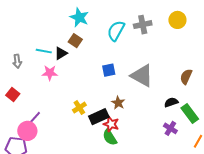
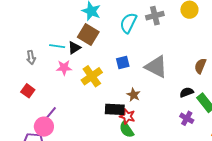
brown square: (75, 41) -> (88, 34), size x1.5
yellow cross: (79, 108) -> (92, 76), moved, size x1.5
black rectangle: (99, 117) -> (115, 109), turned 30

